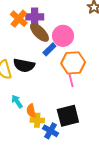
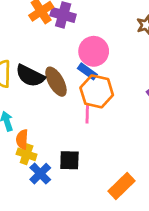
brown ellipse: (39, 32) -> (56, 82), moved
blue rectangle: (49, 49) -> (87, 71), moved, turned 64
black square: (68, 116) -> (69, 160), size x0.7

